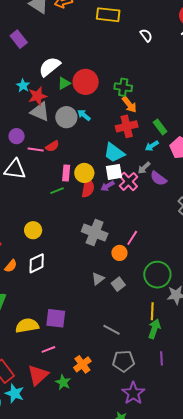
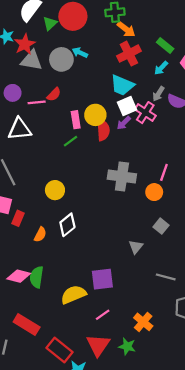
gray triangle: (98, 279) -> (136, 247), moved

